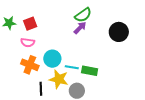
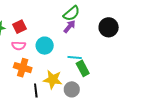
cyan circle: (52, 59) -> (45, 46), moved
cyan line: (72, 67) -> (75, 57), moved
green rectangle: (90, 71) -> (83, 68), turned 56

